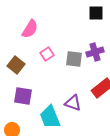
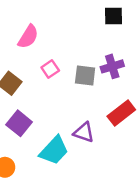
purple square: (23, 96) -> (19, 123), turned 30
cyan trapezoid: (50, 117) -> (54, 150), turned -115

